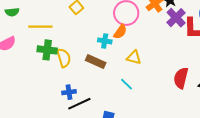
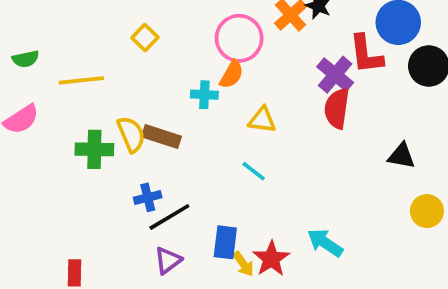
purple cross: (176, 18) -> (335, 75), moved
green cross: (47, 50) -> (94, 149), moved
brown rectangle: (96, 61) -> (161, 136), moved
red semicircle: (181, 78) -> (337, 108), moved

